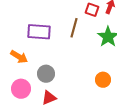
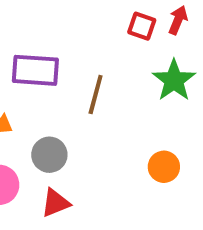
brown line: (74, 28) -> (96, 94), moved

